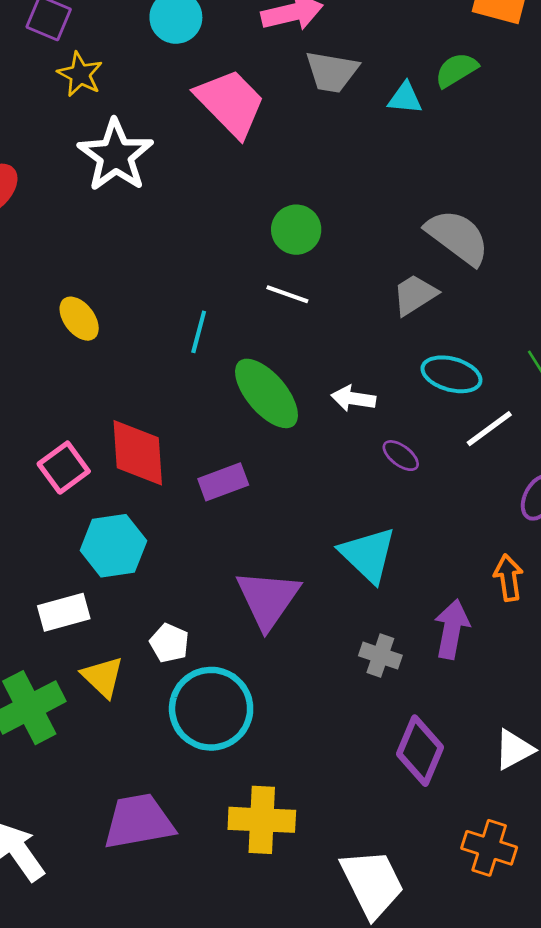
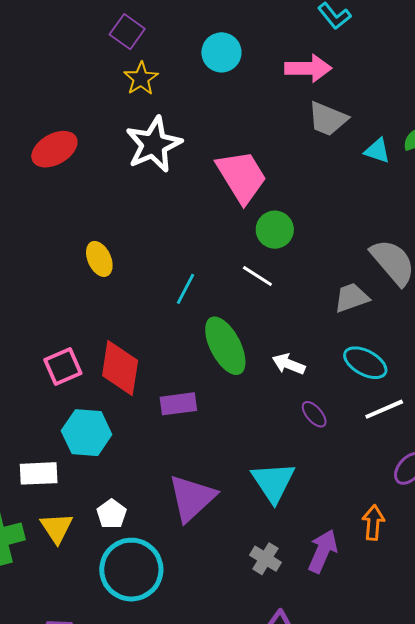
pink trapezoid: (230, 103) -> (242, 177), moved

